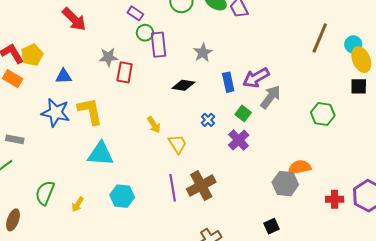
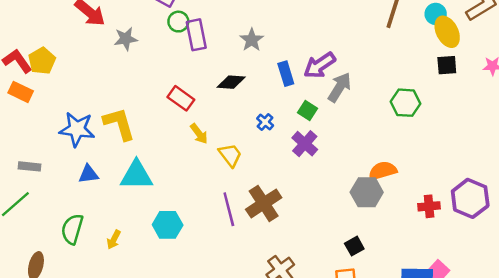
gray star: (108, 57) -> (126, 39), moved
red rectangle: (125, 72) -> (181, 98), moved, turned -60
blue triangle: (63, 76) -> (88, 174), moved

